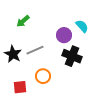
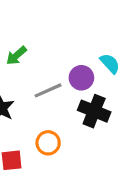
gray line: (35, 50) -> (48, 90), moved

